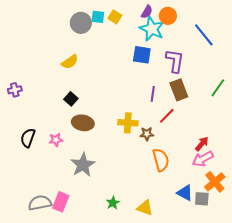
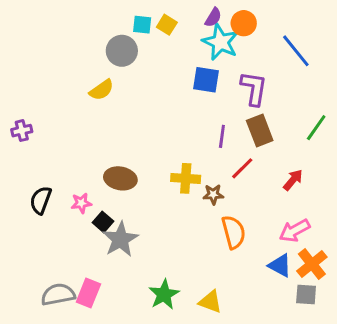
gray circle: (81, 23) -> (122, 51), moved
black square: (71, 99) -> (103, 222), moved
red arrow: (202, 144) -> (293, 180), moved
blue triangle: (185, 193) -> (280, 265), moved
gray square: (202, 199) -> (306, 294), moved
green star: (113, 203) -> (164, 294), size x1.5

